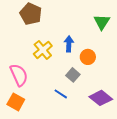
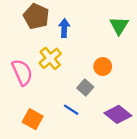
blue arrow: (69, 44) -> (64, 28), moved
pink semicircle: (19, 75) -> (22, 72), moved
orange square: (16, 102) -> (33, 119), moved

